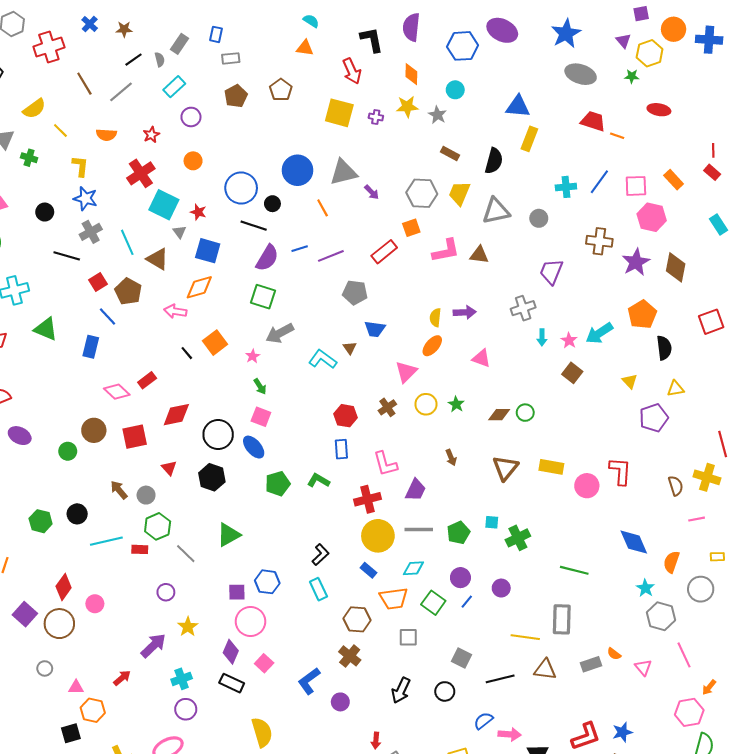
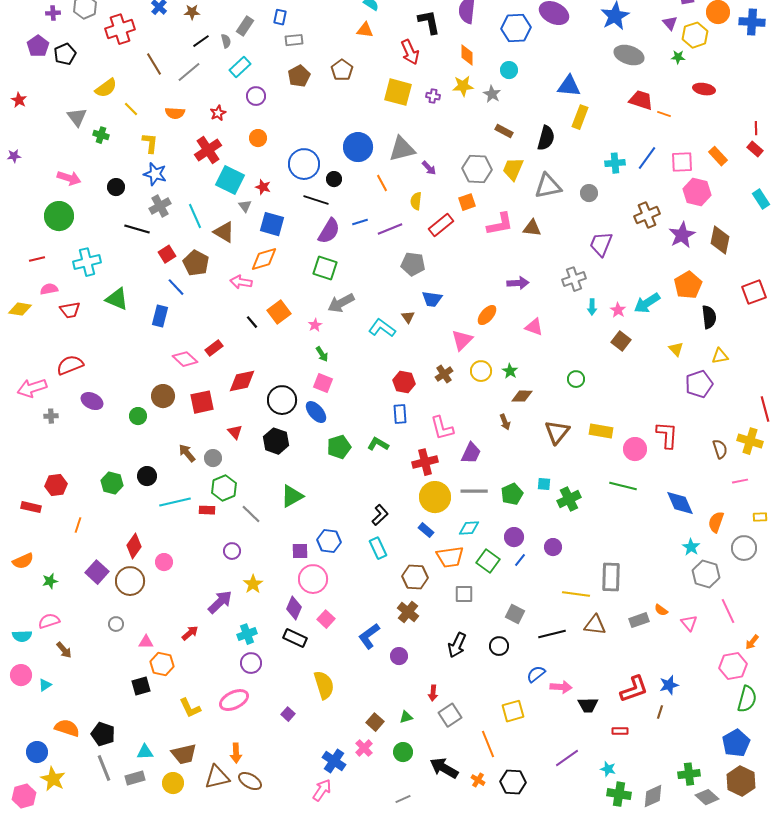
brown cross: (599, 241) -> (647, 215), turned -30
yellow semicircle: (435, 318) -> (416, 201), moved
brown diamond: (499, 415) -> (522, 396), moved
green line: (574, 570) -> (623, 486), moved

